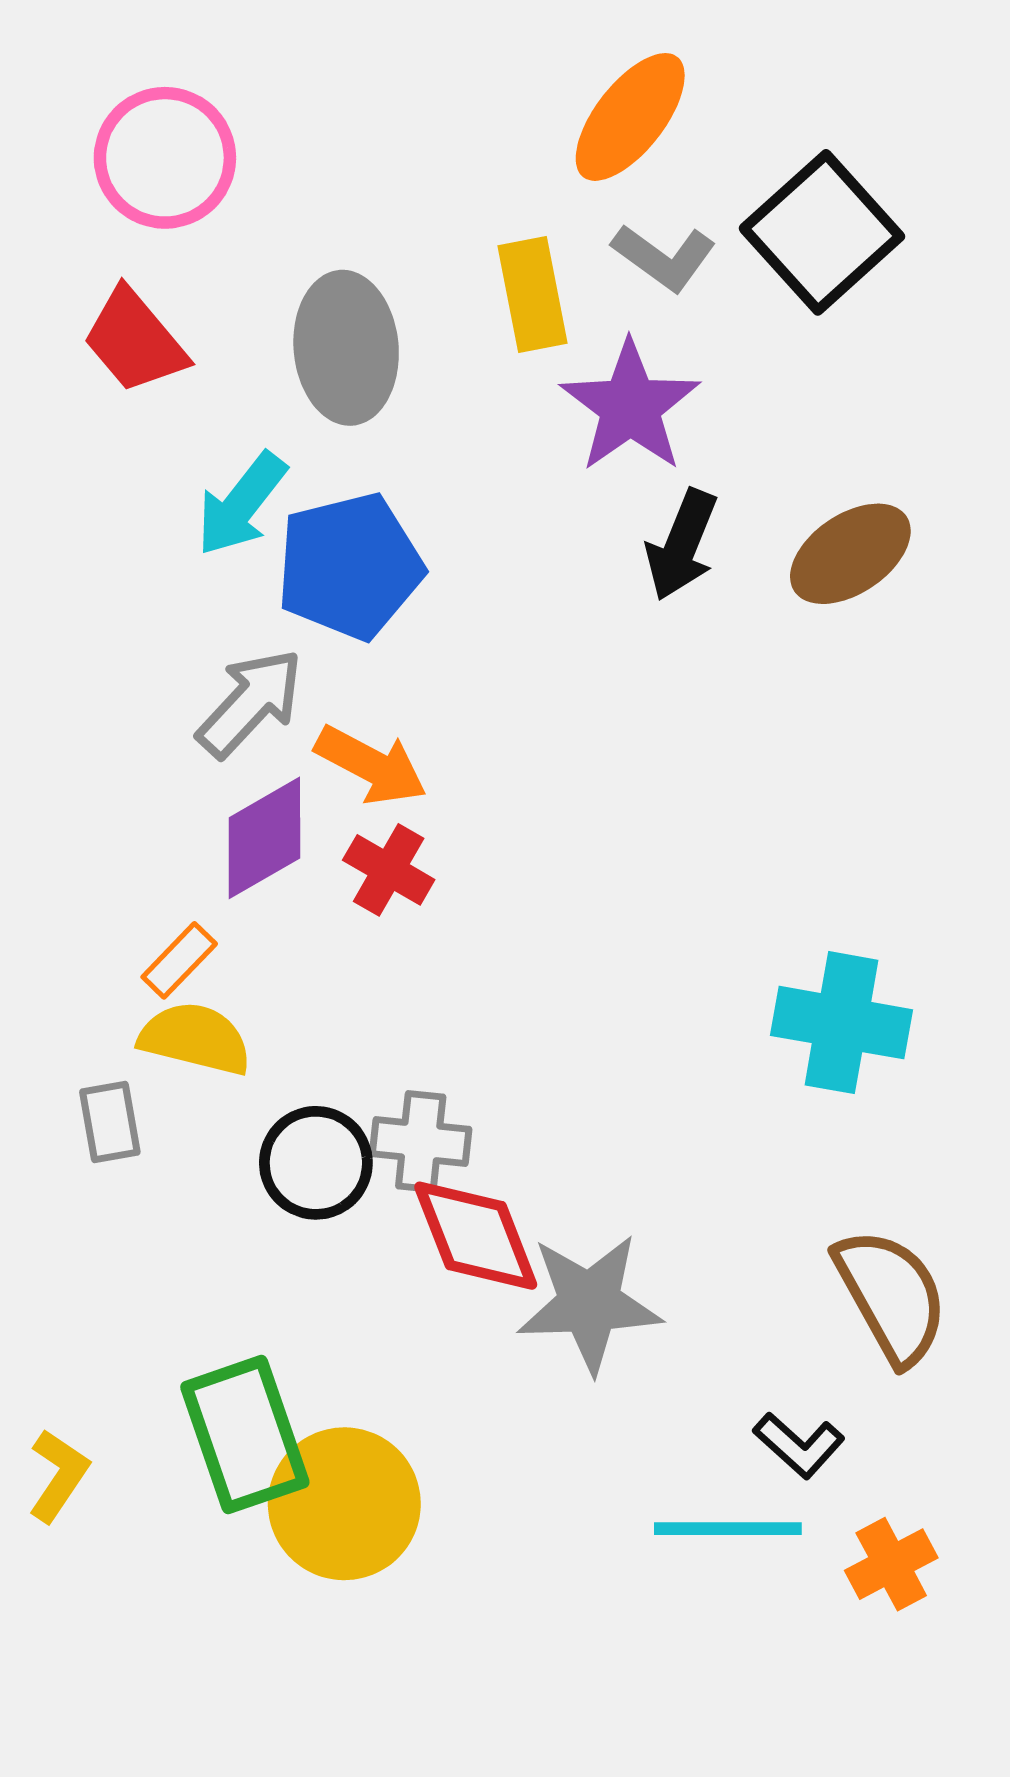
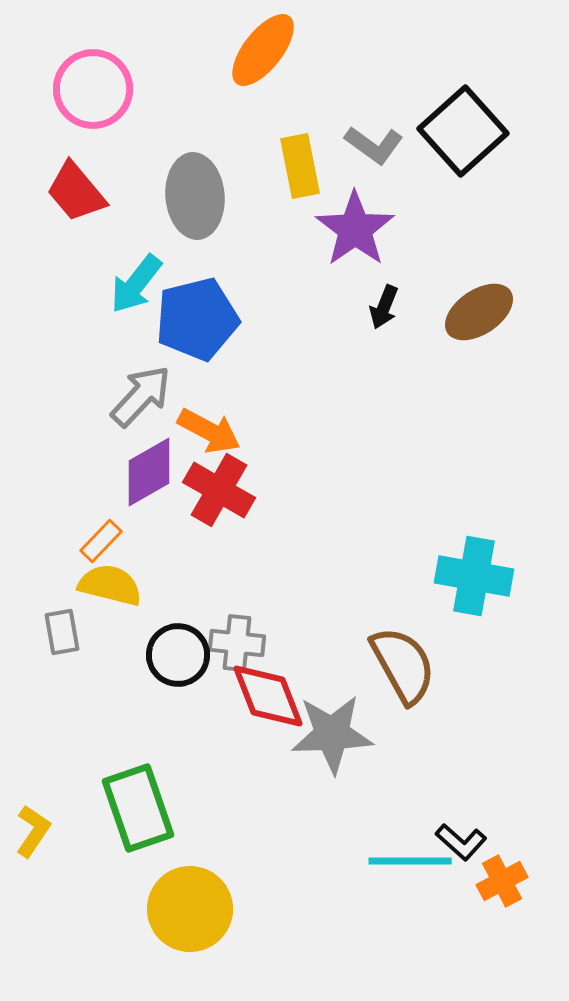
orange ellipse: (630, 117) -> (263, 50), moved
black arrow: (682, 545) -> (384, 307), size x0.7
red cross: (389, 870) -> (219, 490), size x1.4
brown semicircle: (891, 1296) -> (403, 665), moved
black L-shape: (799, 1445) -> (461, 842), moved
yellow circle: (344, 1504) -> (190, 909), moved

